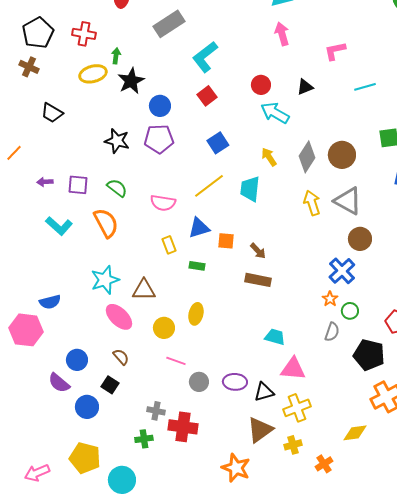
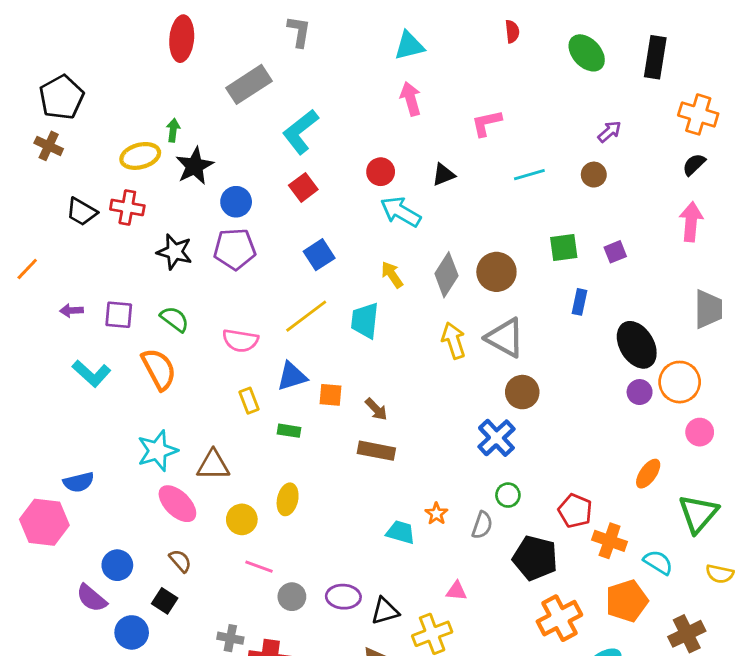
red cross: (84, 34) -> (127, 207), moved
orange star: (330, 299) -> (436, 514), moved
pink triangle: (293, 369) -> (456, 591), moved, size x0.6

